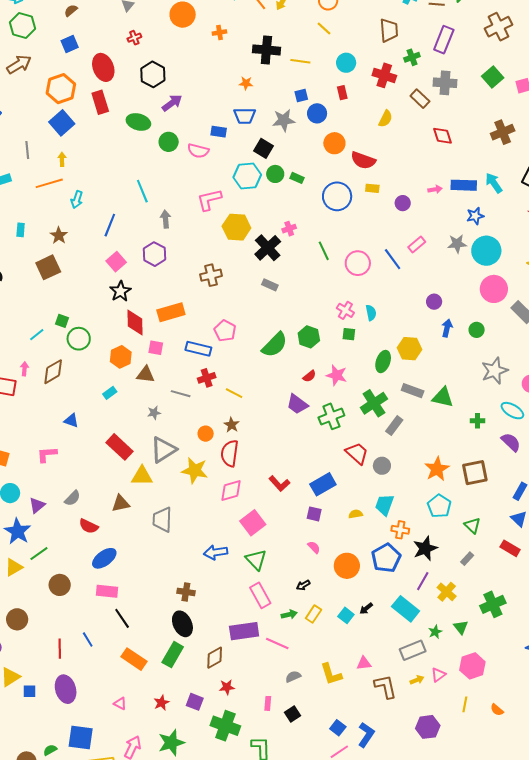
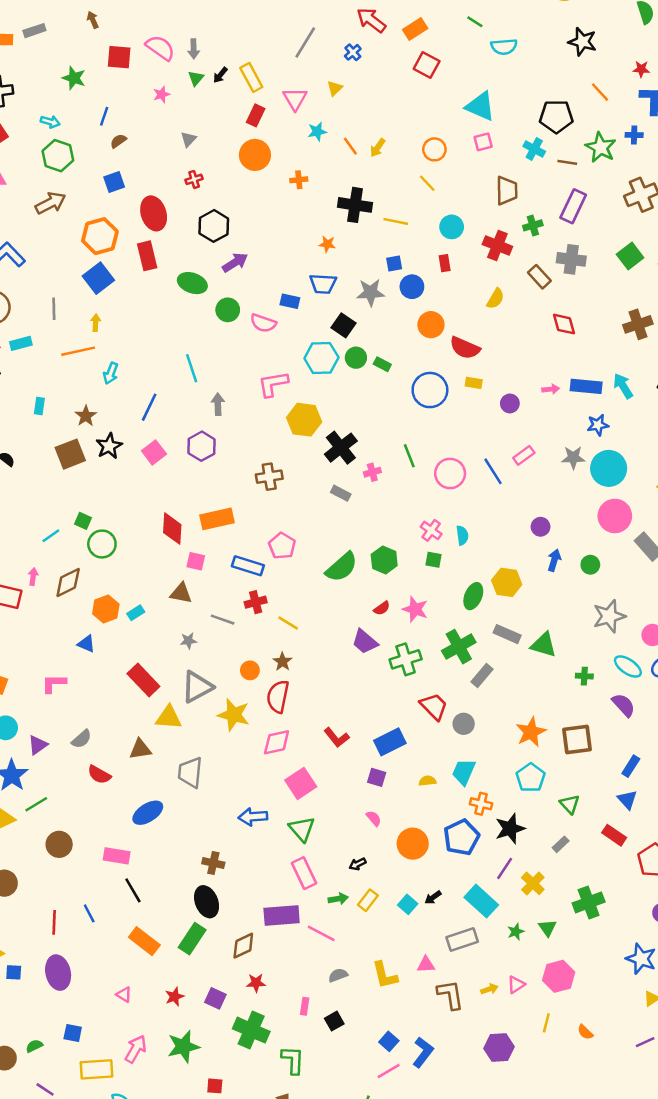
pink cross: (289, 229) -> (372, 472), moved
black star: (120, 291) -> (109, 446), moved
orange hexagon: (121, 357) -> (106, 609), moved
blue ellipse: (104, 558) -> (148, 813), moved
gray rectangle: (413, 650) -> (462, 940), moved
blue square: (81, 738) -> (73, 1033), size x0.6

